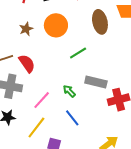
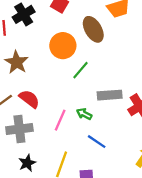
orange circle: (56, 25) -> (63, 46), moved
brown star: (26, 29) -> (17, 62), size x1.5
pink line: (42, 100) -> (60, 120), moved

